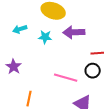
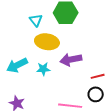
cyan arrow: (20, 29) -> (17, 65), size x1.5

